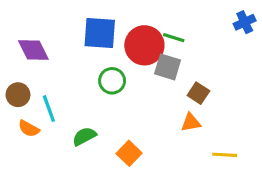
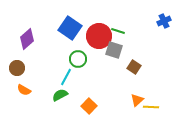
blue square: (100, 33) -> (70, 28), turned 30
purple diamond: (33, 50) -> (27, 39), turned 75
cyan line: (49, 109) -> (66, 77), moved, turned 48
orange triangle: (191, 122) -> (137, 100), moved, turned -32

